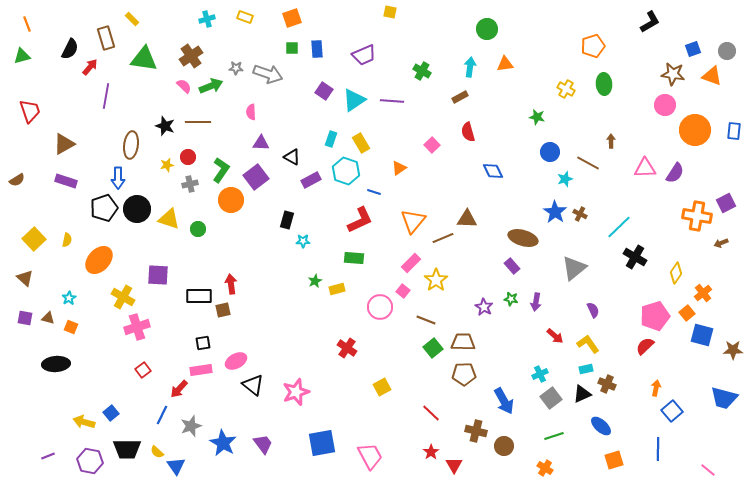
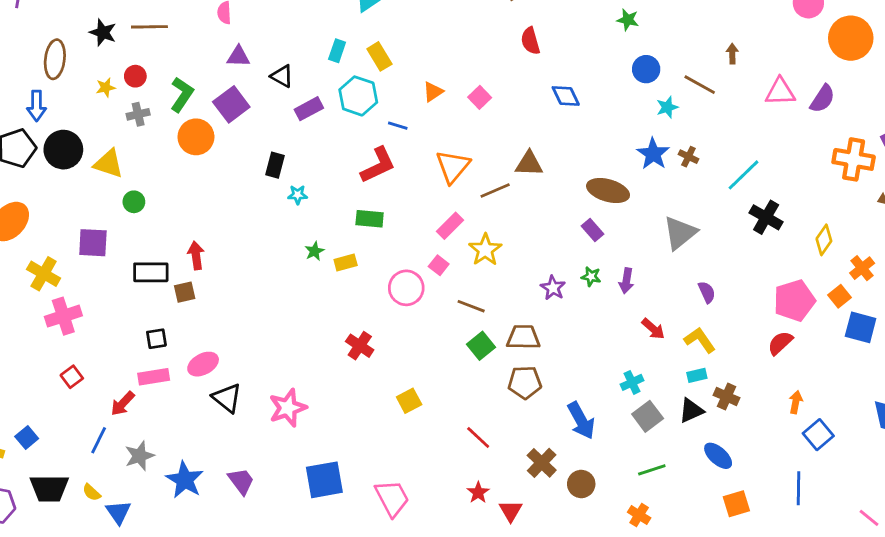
pink square: (432, 145) -> (480, 97), moved
green circle: (198, 229) -> (134, 202), moved
brown cross: (476, 431) -> (542, 463), turned 30

